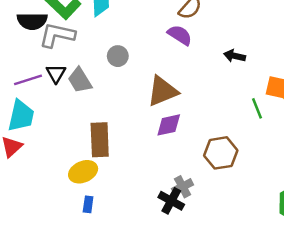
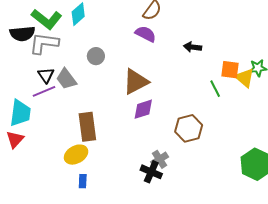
purple line: (28, 80) -> (44, 91), moved

